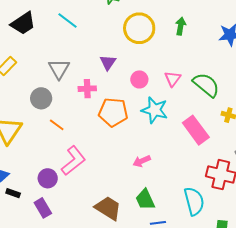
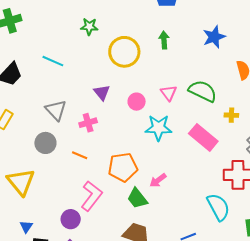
orange pentagon: (113, 112) -> (123, 167), moved
orange line: (57, 125) -> (80, 155), moved
green trapezoid: (145, 200) -> (137, 198), moved

